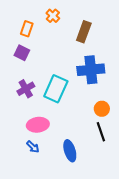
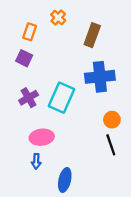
blue arrow: (33, 147) -> (36, 161), turned 48
blue ellipse: (70, 151) -> (65, 180), moved, turned 30

